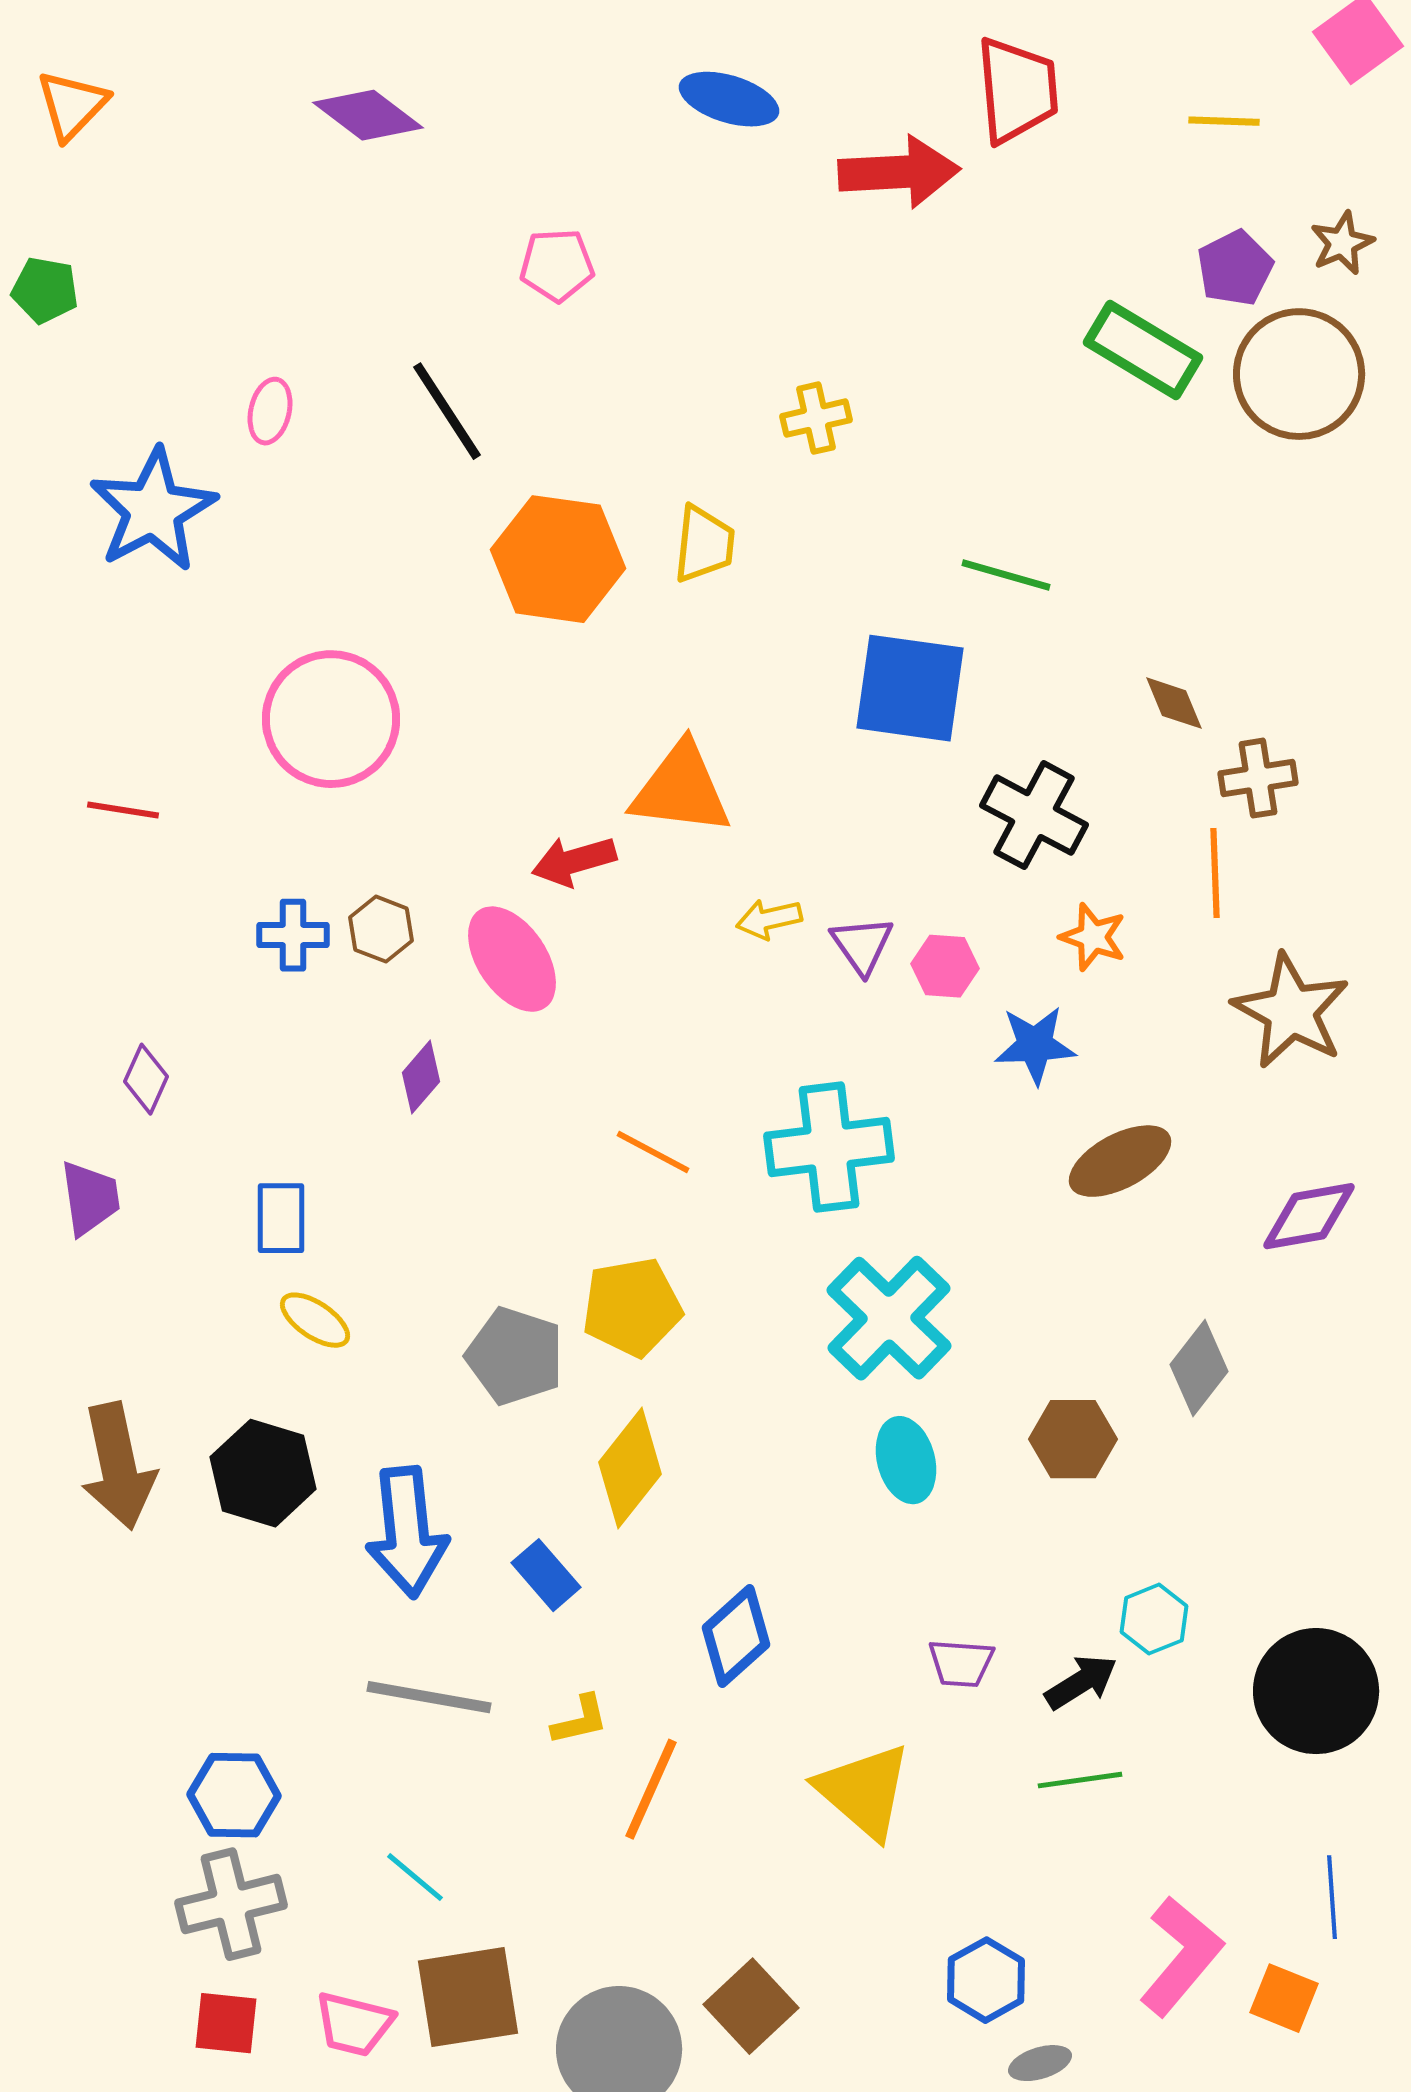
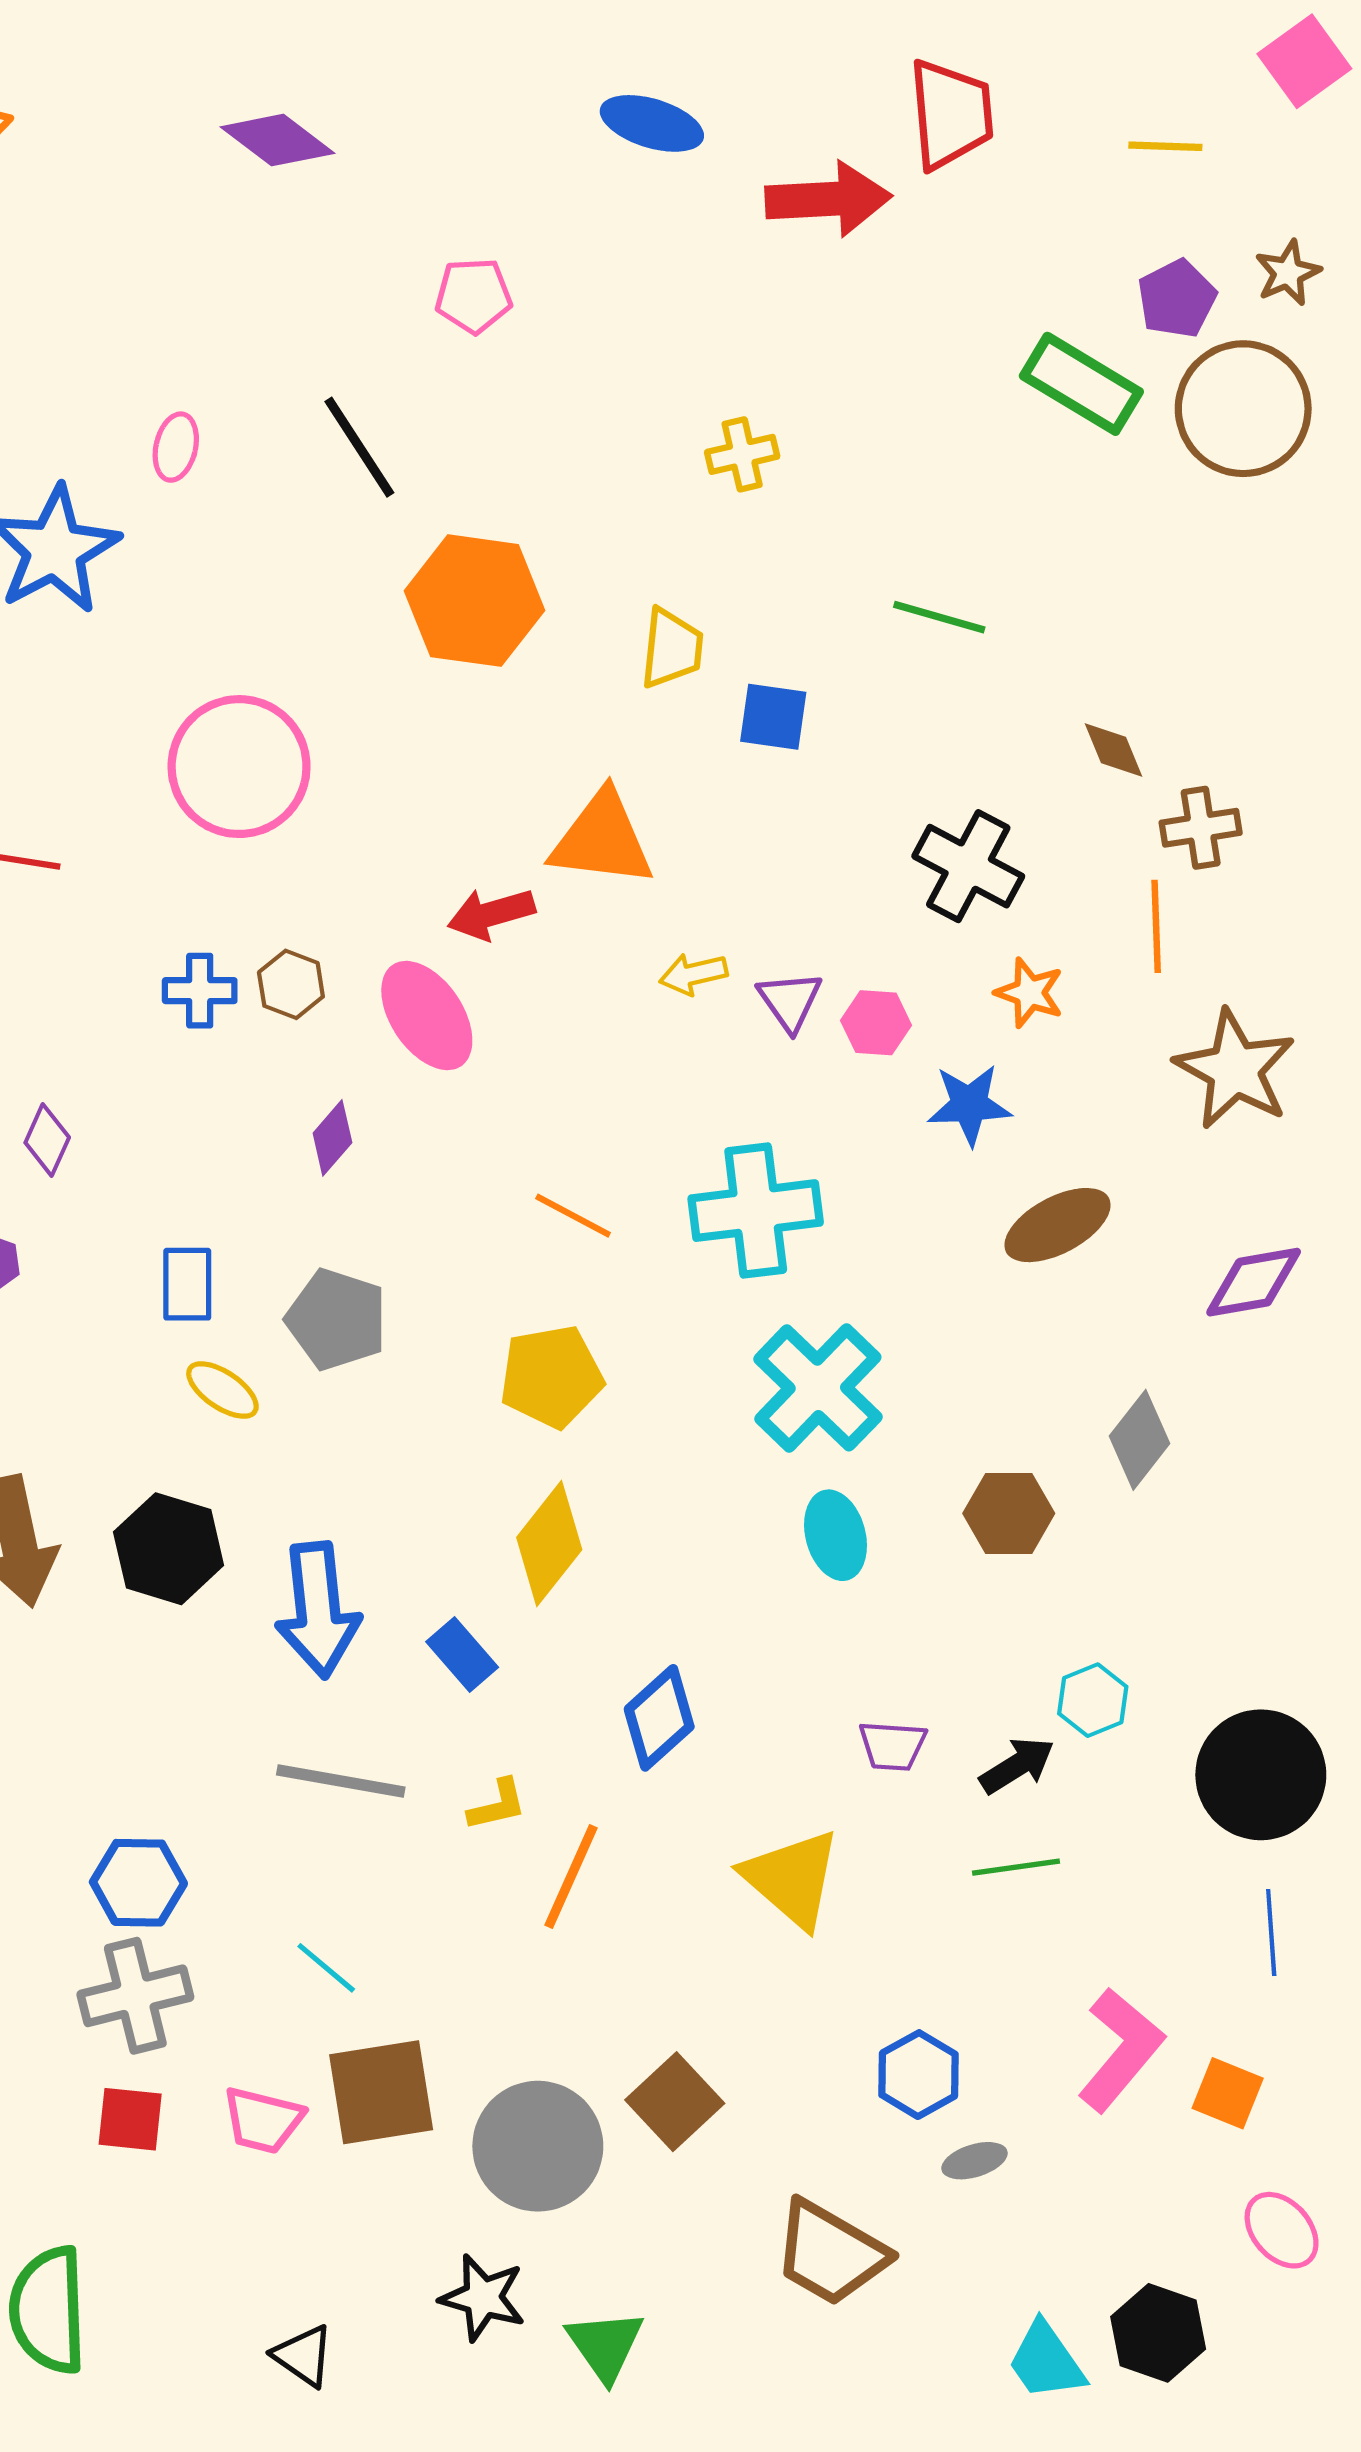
yellow trapezoid: (704, 544) -> (672, 648), moved
blue square: (910, 688) -> (773, 717), moved, size x0.6
gray pentagon: (515, 1356) -> (337, 1319), moved
blue line: (1332, 1897) -> (1271, 1932), moved

